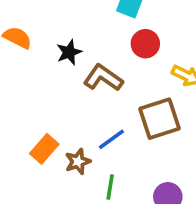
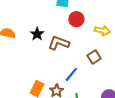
brown square: (160, 119) -> (94, 57), size x0.6

